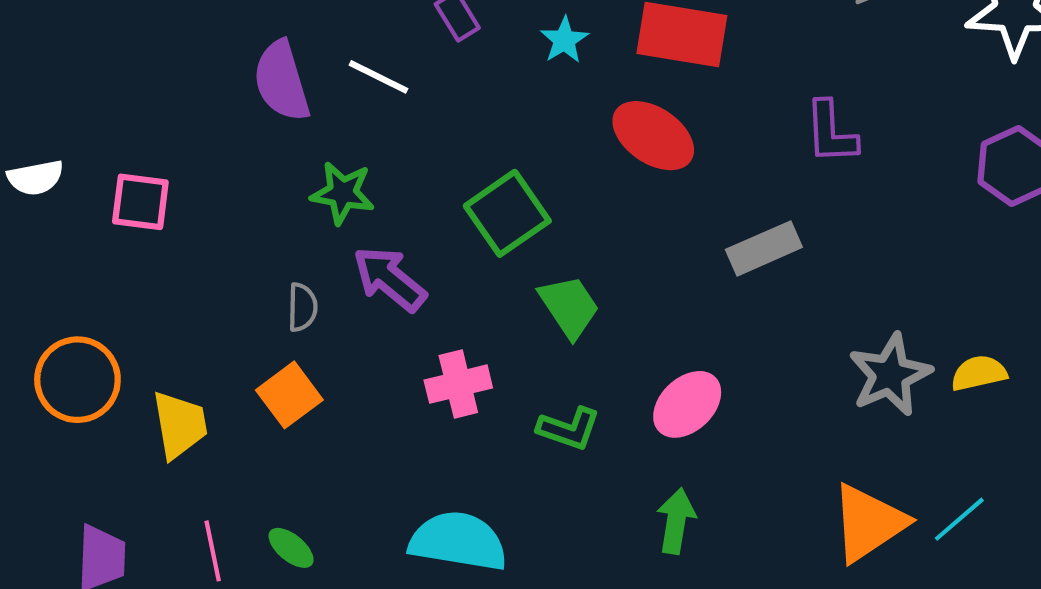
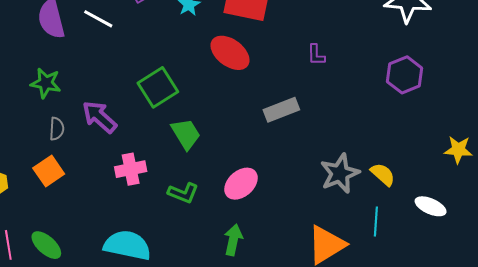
purple L-shape: (831, 132) -> (316, 55), size x0.7
green star: (343, 193) -> (46, 83), moved
yellow semicircle: (979, 373) -> (383, 174), turned 52
cyan line: (959, 519) -> (376, 222), moved, turned -48
green ellipse: (291, 548) -> (46, 245), size x1.4

